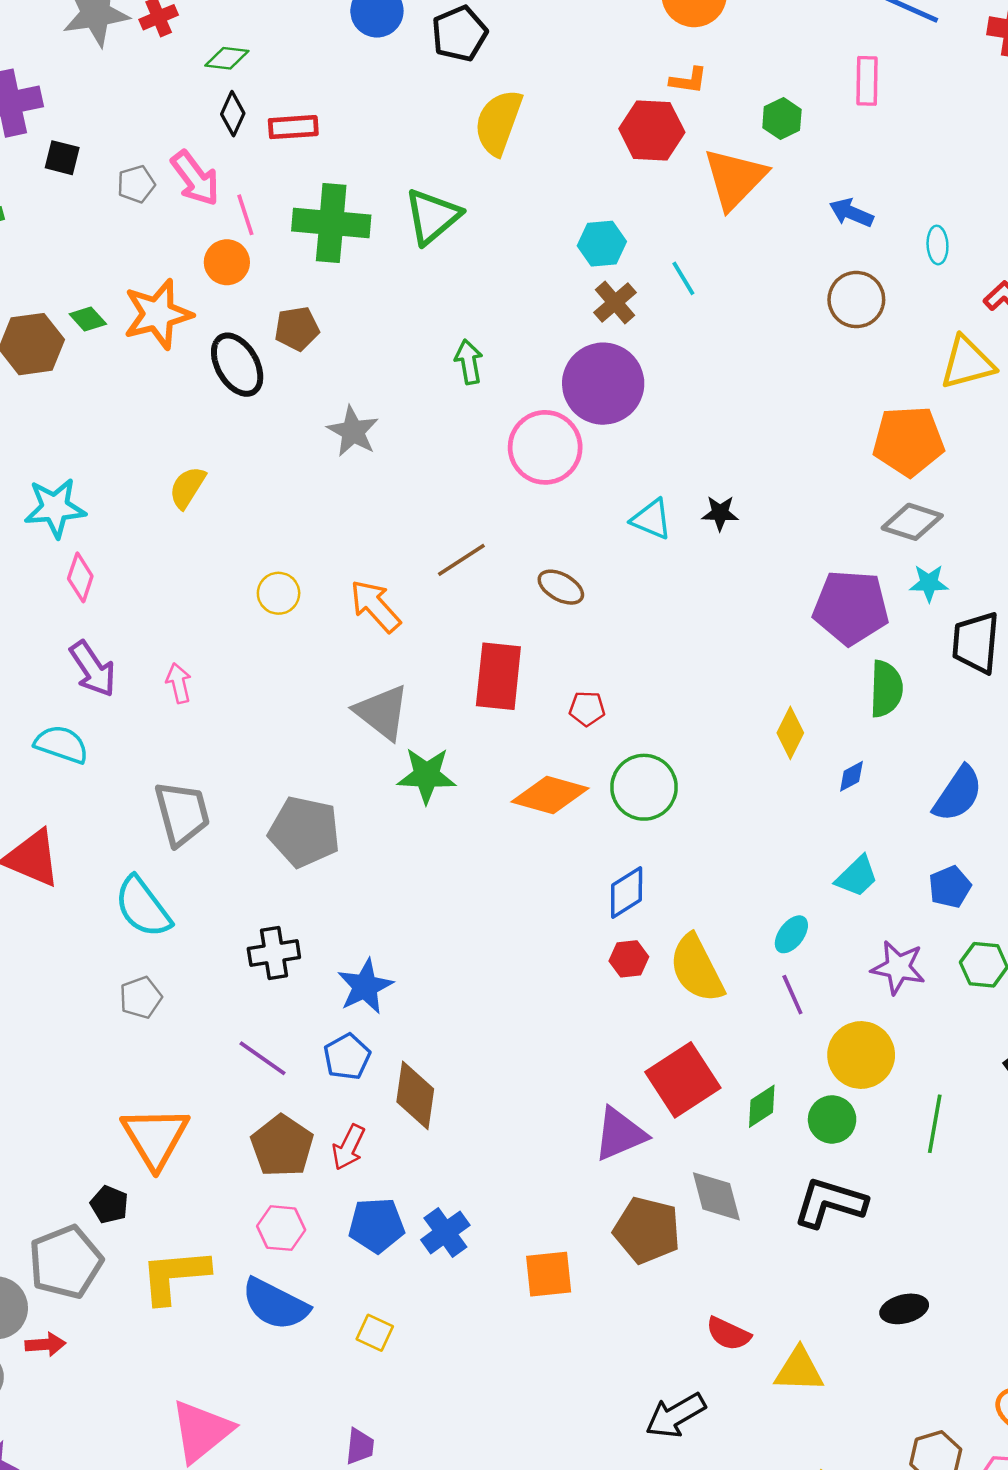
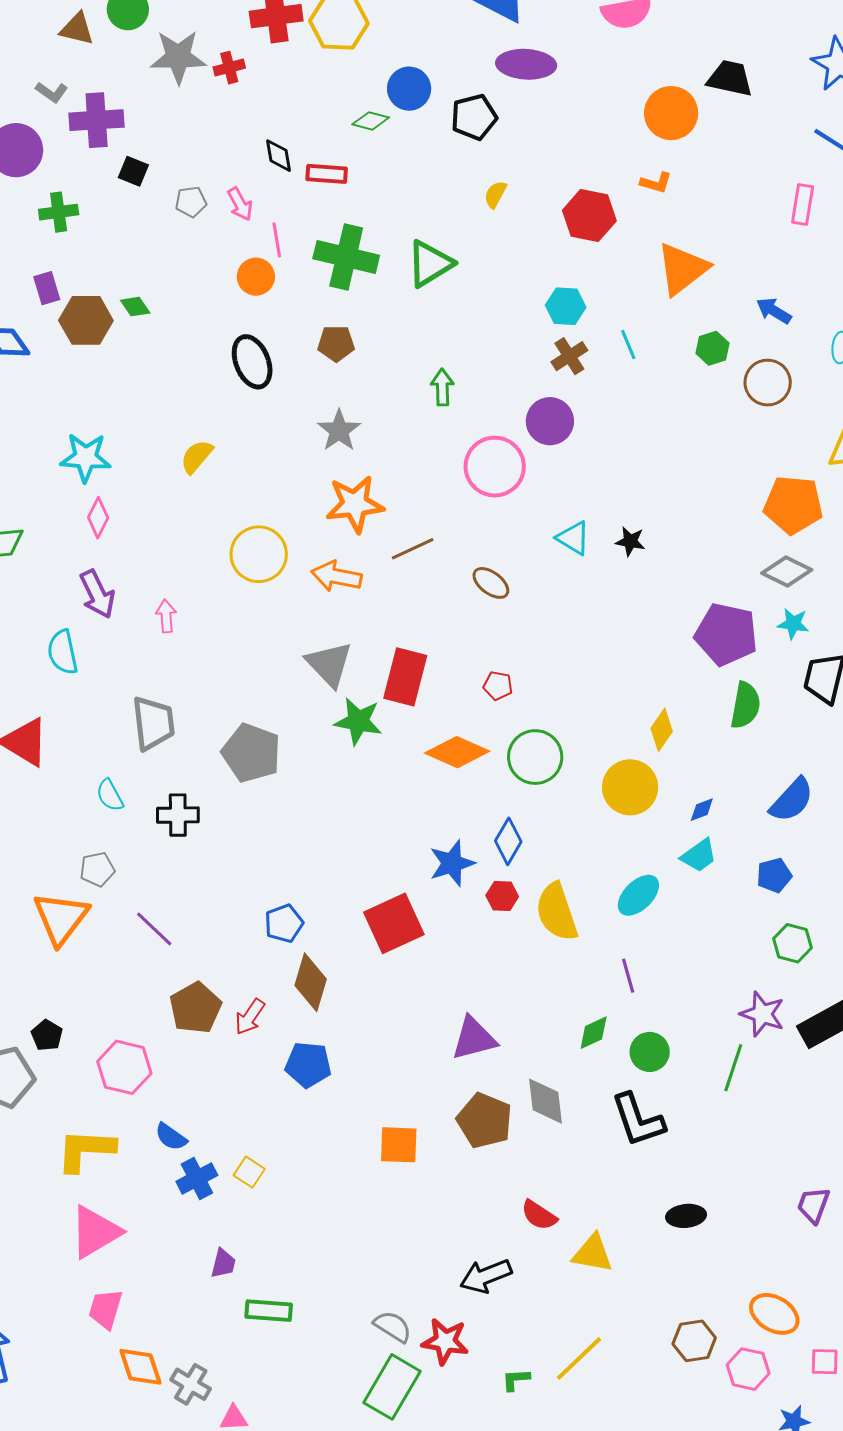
green diamond: (227, 58) -> (371, 121), moved
black diamond: (233, 114) -> (278, 156), turned -42
green hexagon: (782, 119) -> (713, 348), moved
yellow semicircle: (498, 122) -> (495, 194), size x0.5
red hexagon: (652, 130) -> (589, 216), moved
pink arrow: (195, 178) -> (240, 204), size x0.7
orange star: (158, 314) -> (355, 504), moved
brown pentagon: (297, 329) -> (336, 343), moved
purple circle: (603, 384) -> (550, 421), size x0.7
yellow circle: (279, 593) -> (259, 554), size x1.6
orange arrow: (375, 606) -> (336, 576), turned -45
red rectangle: (498, 676) -> (405, 677), moved
cyan semicircle: (61, 744) -> (63, 652), turned -129
blue diamond: (851, 776) -> (702, 810), moved
blue diamond: (627, 893) -> (508, 841), turned -36
cyan semicircle: (143, 907) -> (110, 795), size x0.6
cyan ellipse: (791, 934) -> (638, 895), size x1.4
black cross: (274, 953) -> (178, 815), moved
purple star: (898, 967) -> (762, 1014), moved
blue star: (365, 986) -> (452, 863), moved
purple line: (792, 995) -> (628, 976), moved
yellow circle: (861, 1055) -> (630, 787), moved
blue pentagon: (347, 1057) -> (284, 923), moved
purple line: (262, 1058) -> (154, 929), moved
red square: (683, 1080) -> (394, 923), moved
orange triangle: (155, 1137) -> (61, 918), moved
black L-shape: (830, 1203) -> (638, 1120), turned -134
blue pentagon: (376, 1225) -> (308, 1065), moved
pink hexagon: (281, 1228) -> (124, 1067), moved, size x1.4
blue cross: (445, 1232) -> (197, 1178), moved
yellow L-shape: (175, 1276) -> (86, 1150), moved
blue semicircle: (275, 1304) -> (171, 1137), size x0.6

